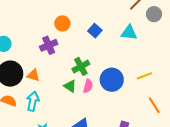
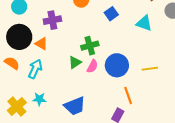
purple cross: (49, 45) -> (52, 20), moved
green triangle: (70, 86) -> (75, 62), turned 40
orange line: (154, 105) -> (128, 96), moved

